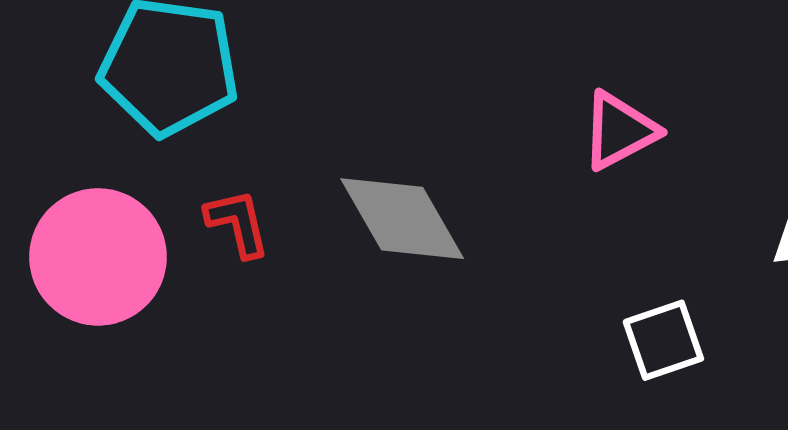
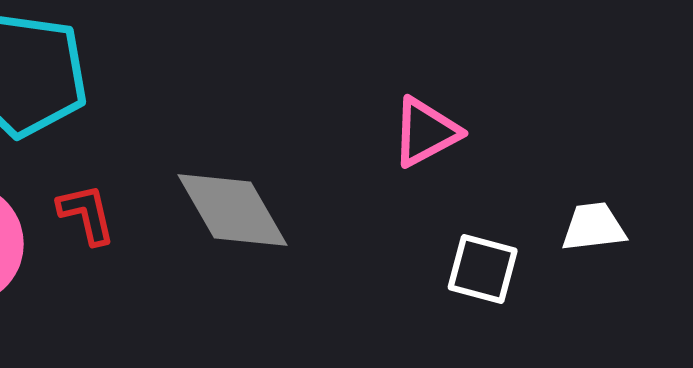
white square: (663, 340) -> (483, 269), moved, turned 34

